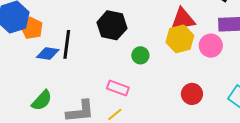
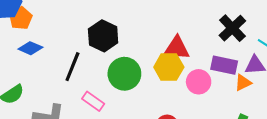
black line: (67, 44) -> (72, 67), moved
green circle: (140, 55) -> (124, 74), size x1.8

